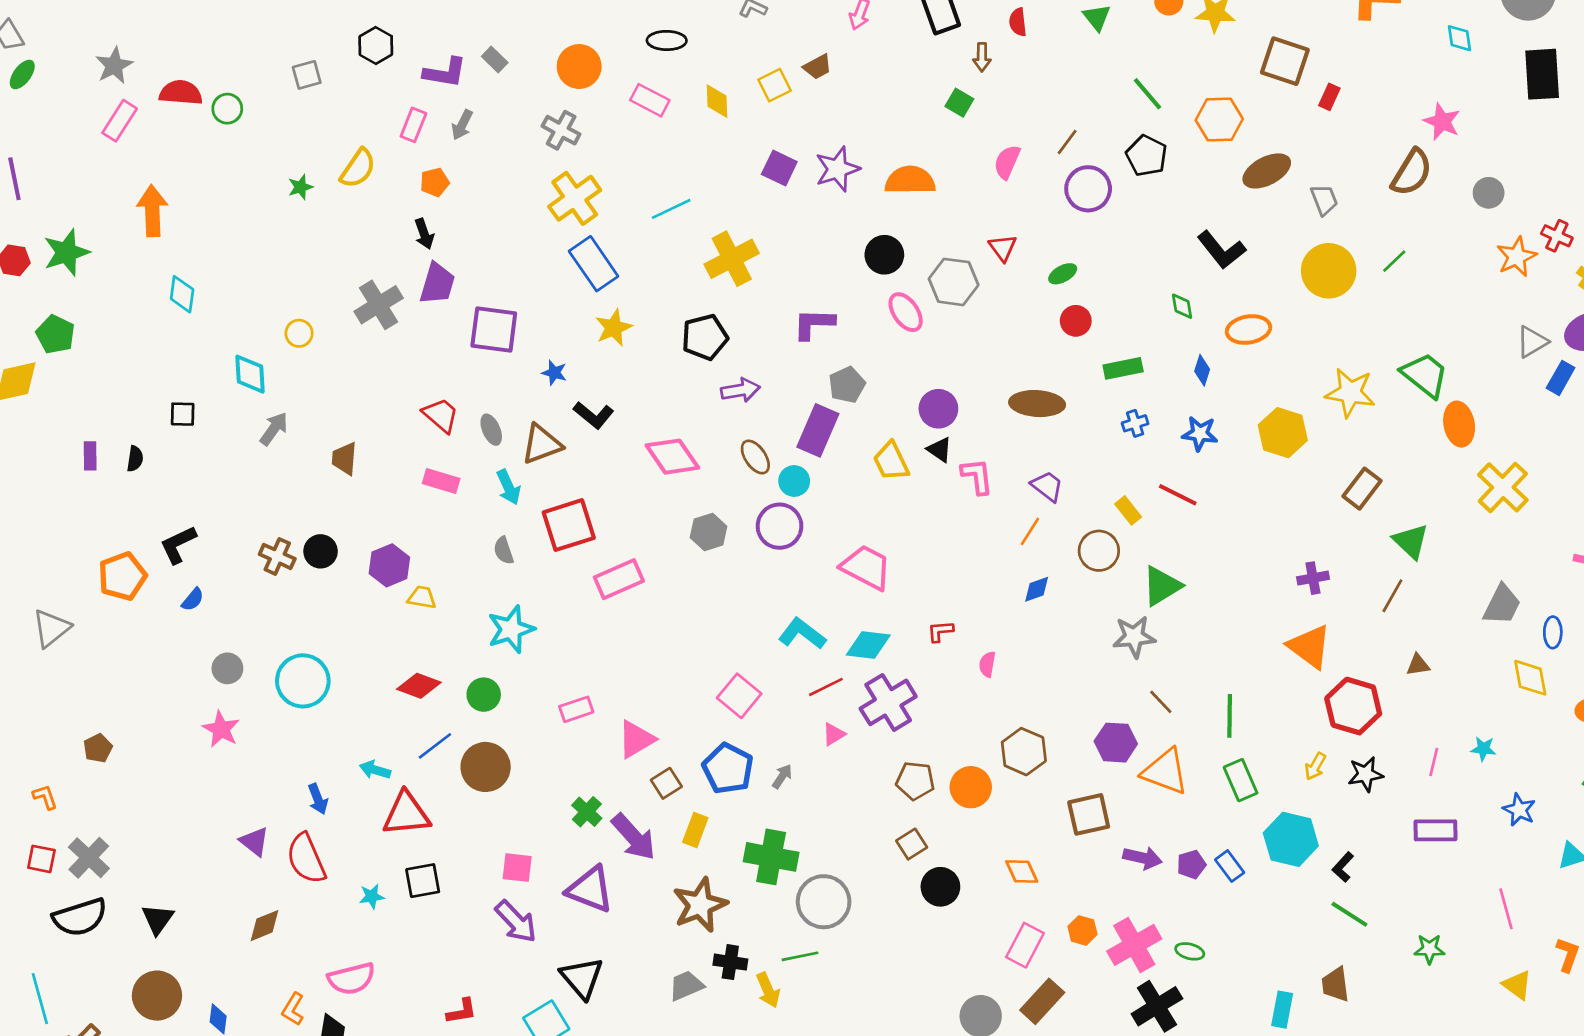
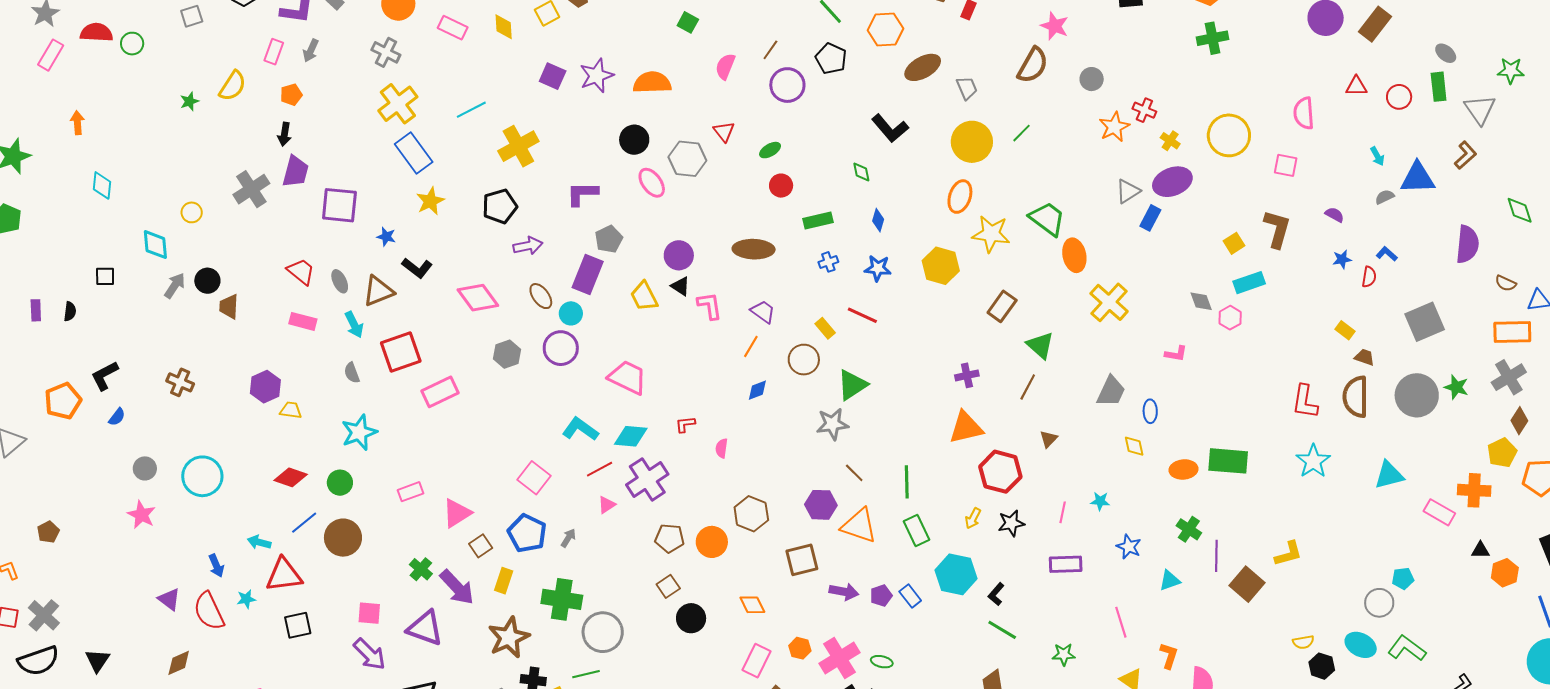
orange arrow: (152, 211) -> (77, 123), size x0.6
black arrow: (424, 234) -> (284, 134), turned 30
orange ellipse: (1249, 329) -> (960, 197), moved, turned -60
black circle: (321, 551) -> (207, 281), moved
orange triangle: (1309, 647) -> (966, 428), turned -48
brown triangle: (1418, 665) -> (1049, 439), turned -36
yellow diamond: (1530, 678) -> (1134, 446), size x0.7
cyan star: (372, 896) -> (246, 599), moved

